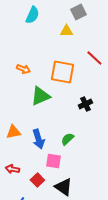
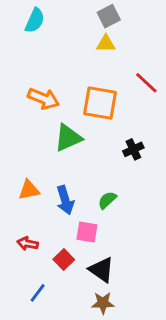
gray square: (78, 12) -> (109, 16), moved
cyan semicircle: (32, 15) -> (35, 20), moved
orange arrow: (23, 69) -> (43, 99), size x1.5

